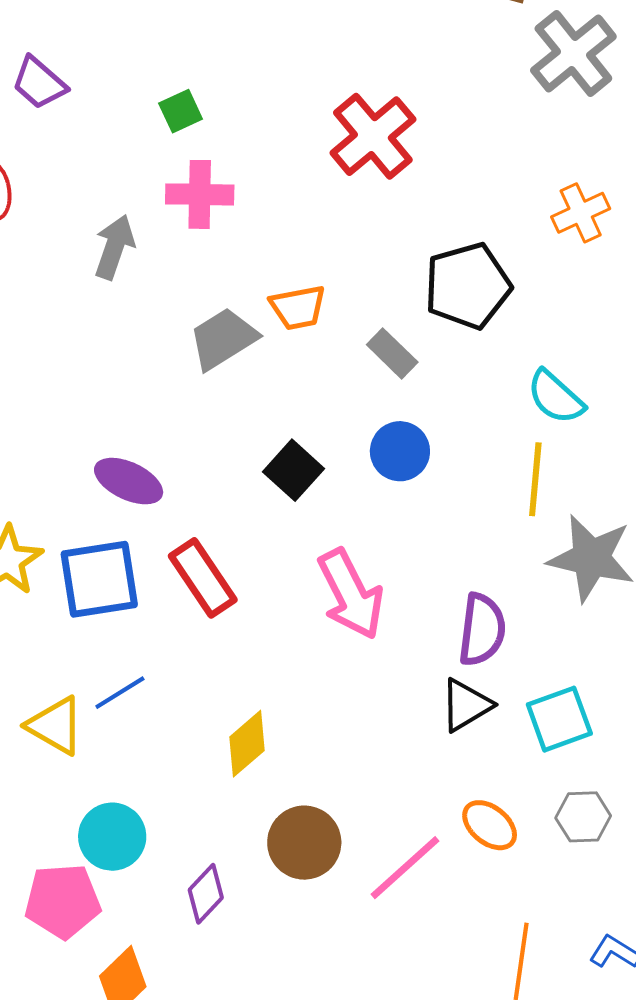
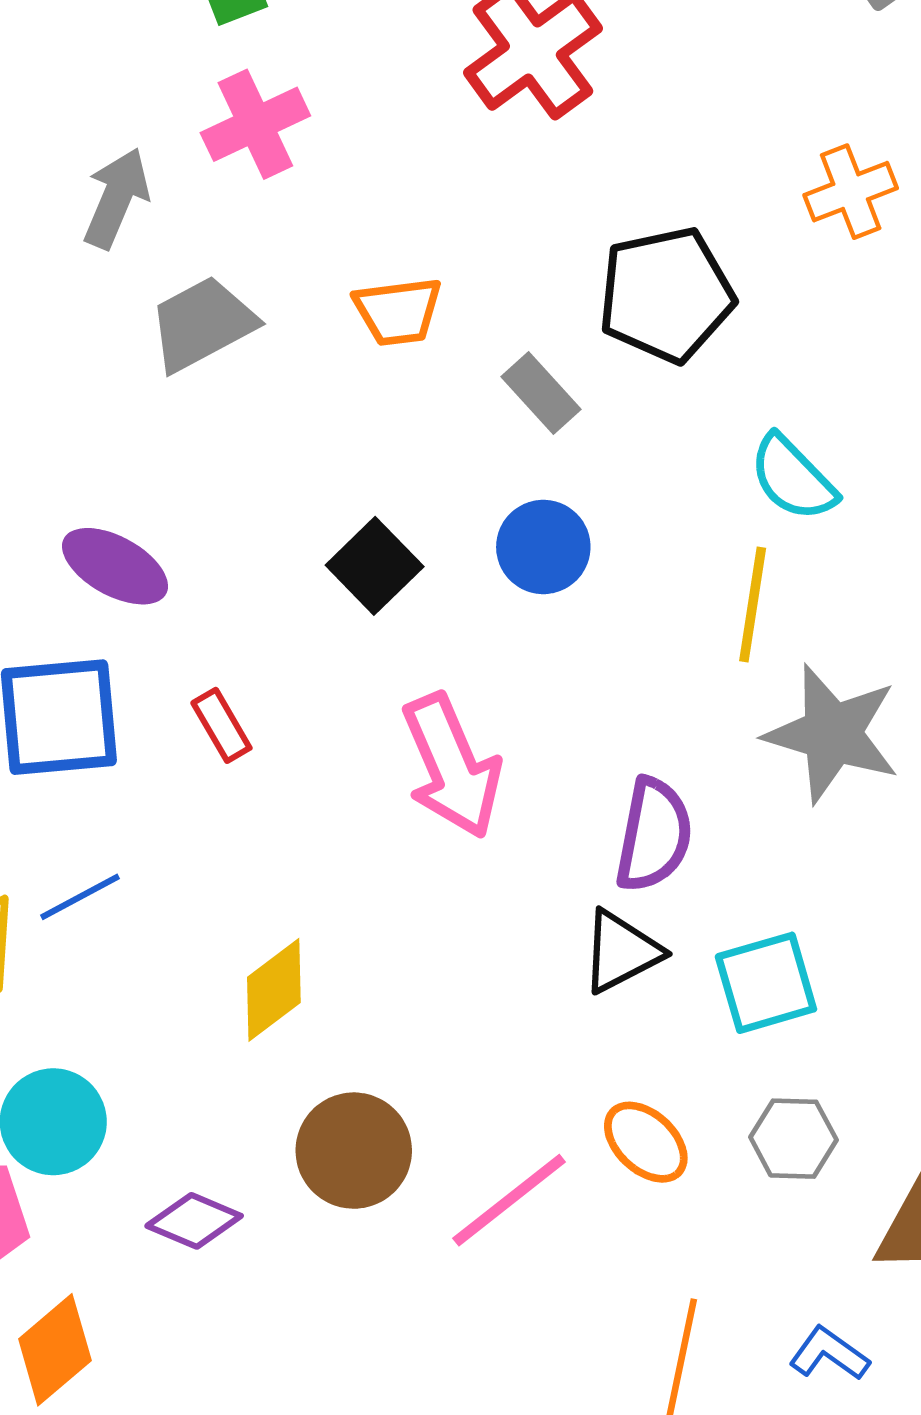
pink cross: (200, 194) -> (255, 124), turned -30
gray trapezoid: (223, 339) -> (202, 324), moved
red rectangle: (203, 578) -> (221, 725), size x0.6
purple diamond: (206, 894) -> (194, 1221), turned 66

